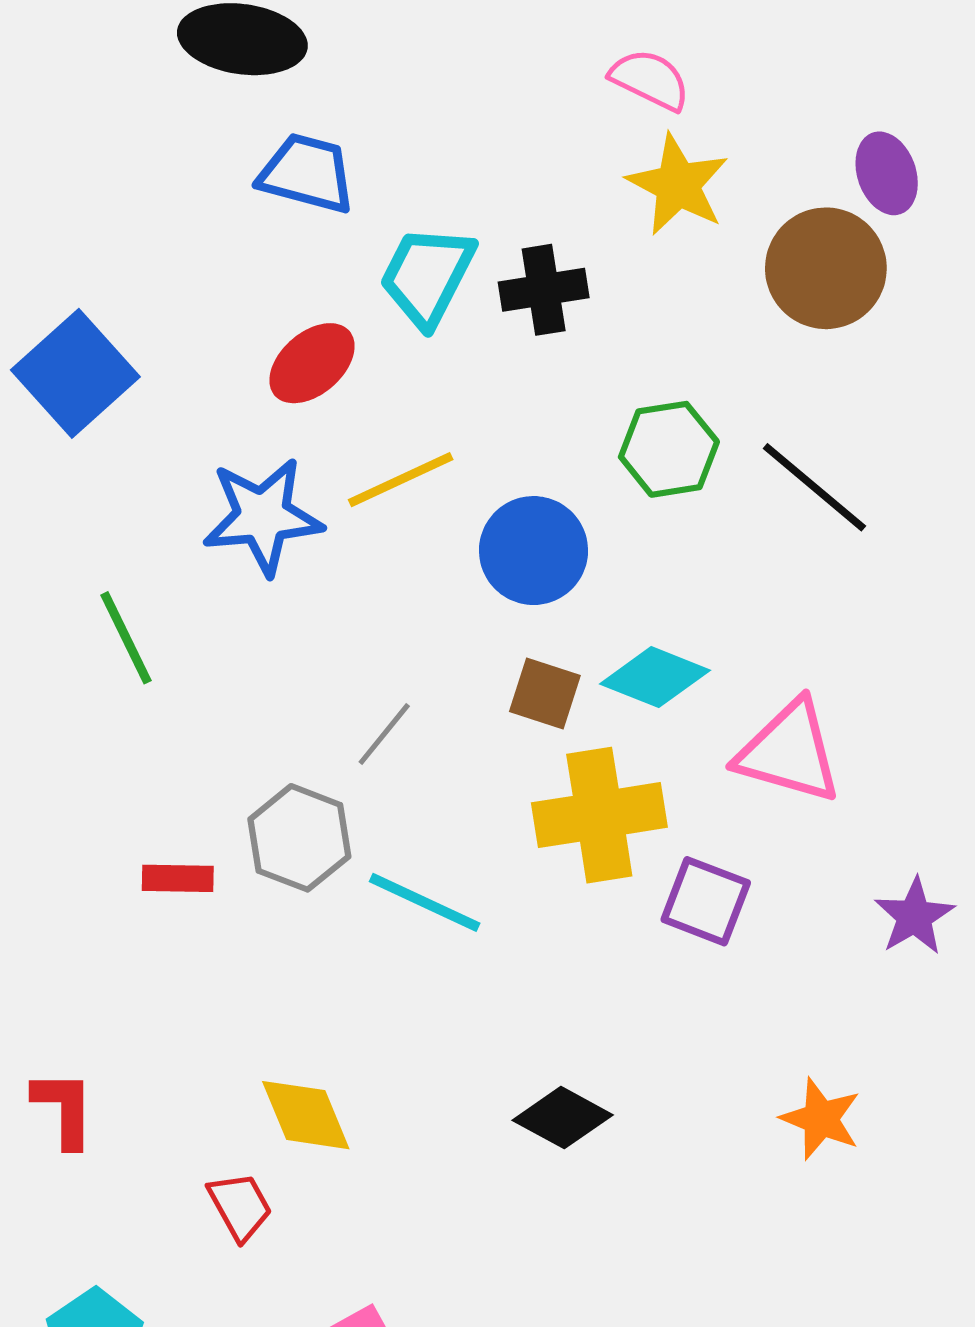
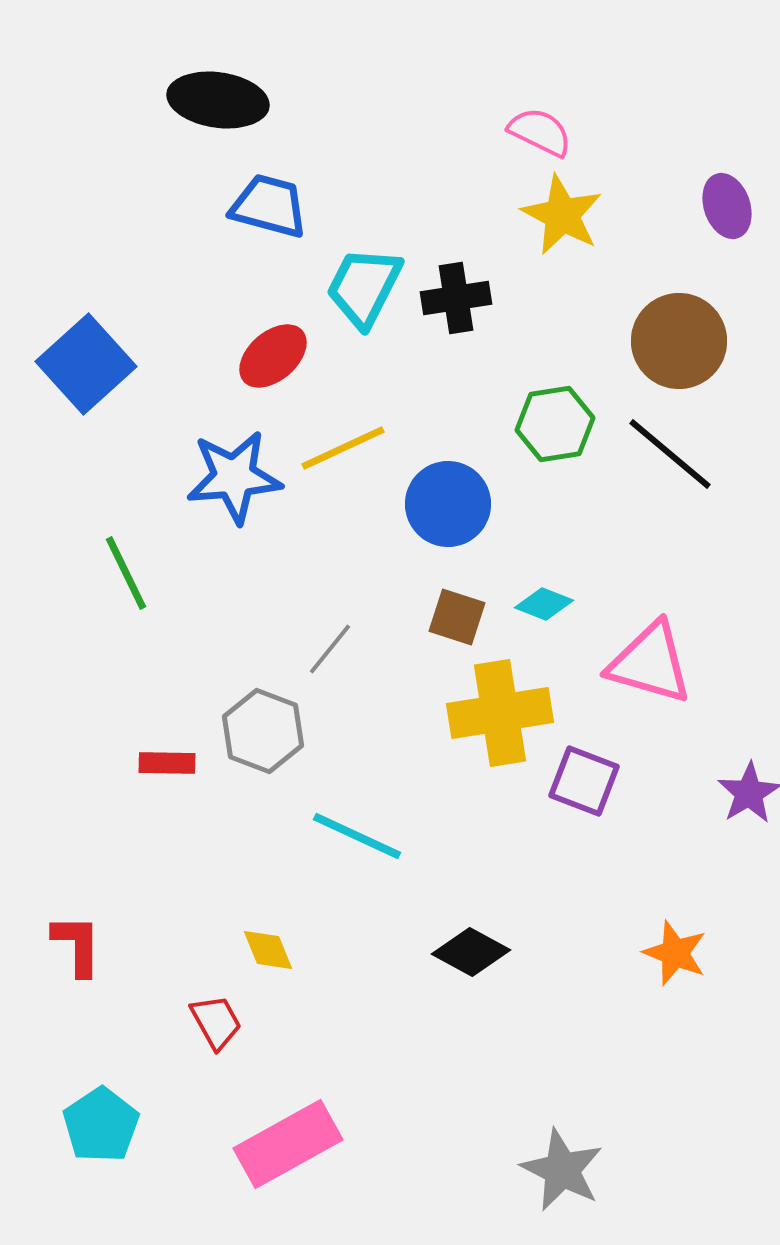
brown circle: (826, 268) -> (679, 341), moved
cyan diamond: (655, 677) -> (544, 604), size x0.7
cyan line: (425, 902) -> (357, 836), moved
yellow diamond: (306, 1115) -> (268, 950), size x0.7

